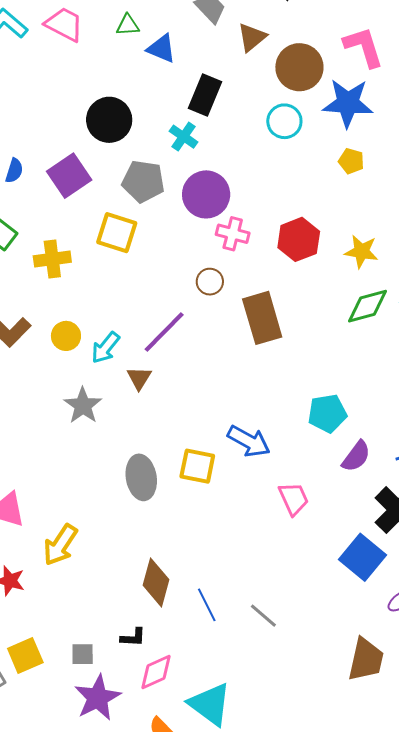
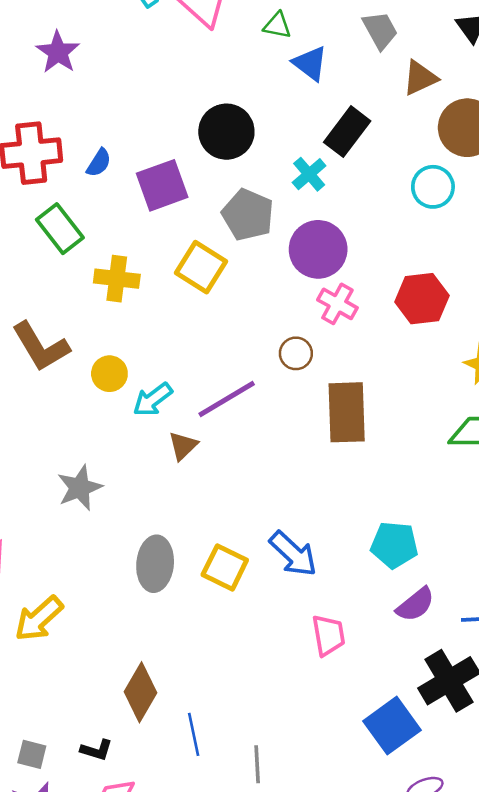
red hexagon: (299, 239) -> (422, 299), moved
gray star: (83, 405) -> (80, 488), moved
gray line: (263, 616) -> (257, 764), turned 32

